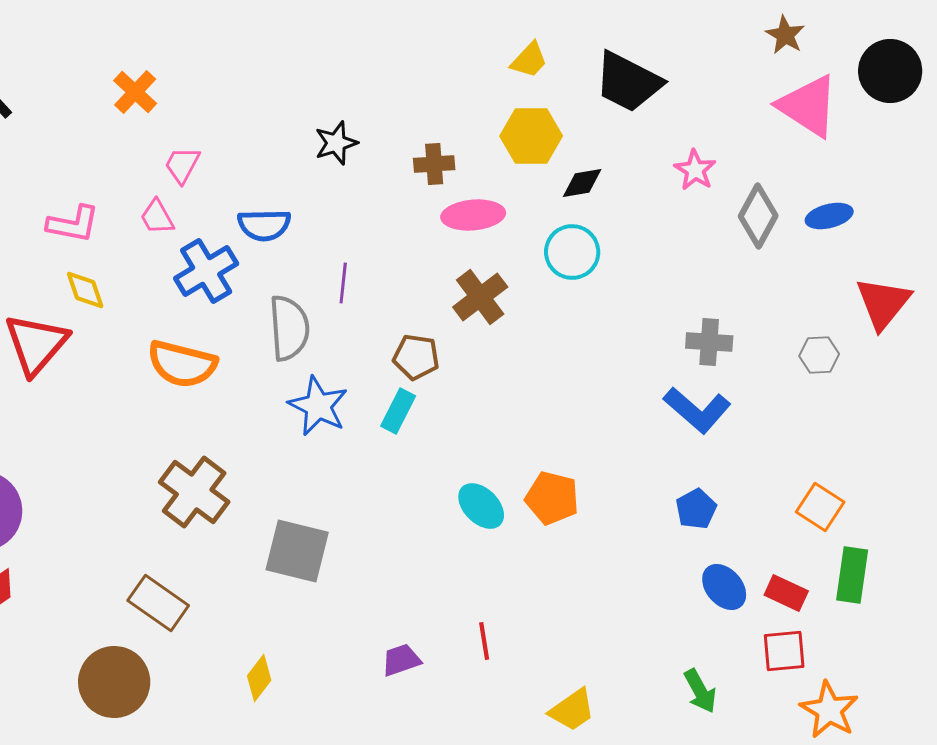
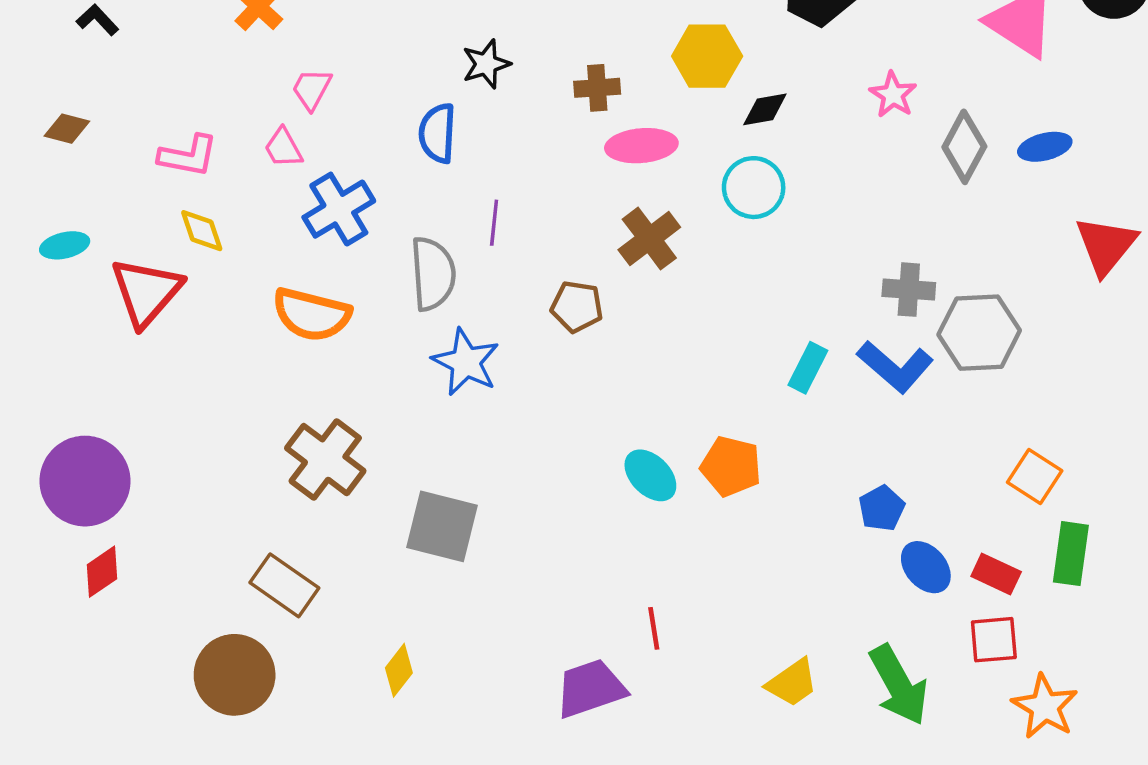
blue semicircle: (264, 225) -> (437, 133), moved, turned 94
gray hexagon: (819, 355) -> (979, 333), moved, size x1.8
cyan rectangle: (398, 411) -> (808, 368), moved
blue pentagon: (696, 509) -> (882, 508), moved
purple trapezoid: (401, 660) -> (590, 688), moved, size x1.6
green arrow: (700, 691) -> (899, 685), size x1.6
yellow trapezoid: (572, 710) -> (792, 683), moved

